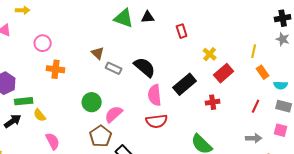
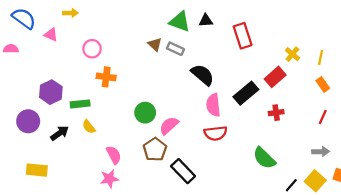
red rectangle: (182, 31) -> (243, 36), size x1.6
brown triangle: (98, 53) -> (155, 44), moved
yellow cross: (210, 54) -> (292, 54), moved
gray rectangle: (114, 68) -> (175, 49), moved
orange rectangle: (263, 72) -> (323, 84), moved
red rectangle: (224, 73) -> (275, 77), moved
green rectangle: (24, 101) -> (80, 104), moved
pink semicircle: (53, 141) -> (114, 155), moved

